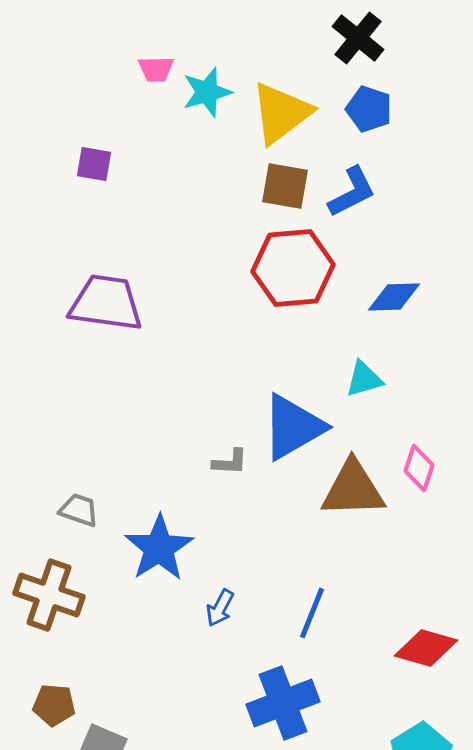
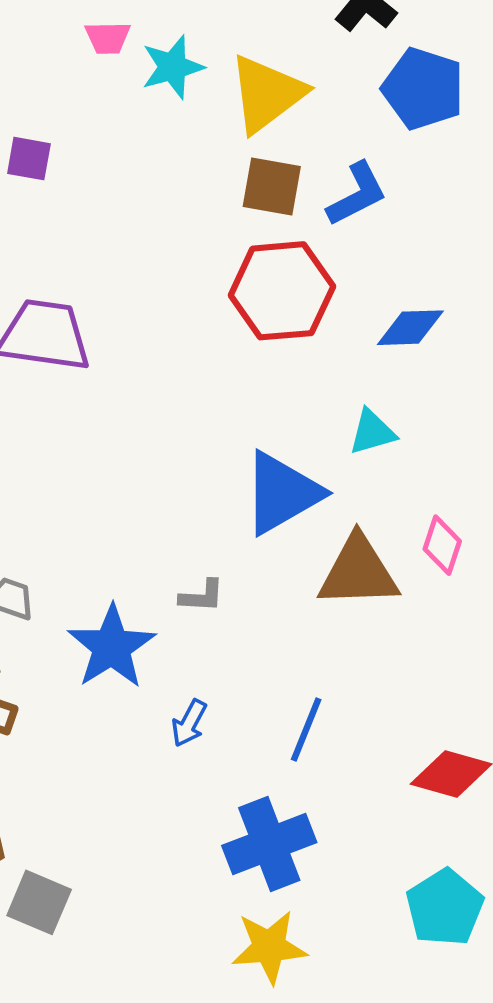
blue pentagon: (369, 109) -> (423, 89), moved, size x1.4
gray L-shape: (230, 462) -> (202, 596), moved

